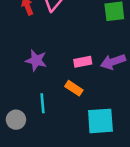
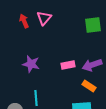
orange rectangle: (74, 88) -> (89, 86), moved

